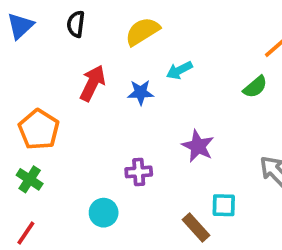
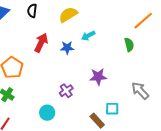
green semicircle: (255, 87) -> (129, 45), turned -64
purple star: (198, 146) -> (98, 77), turned -30
purple cross: (139, 172) -> (66, 91), turned -32

